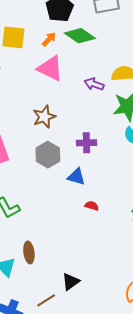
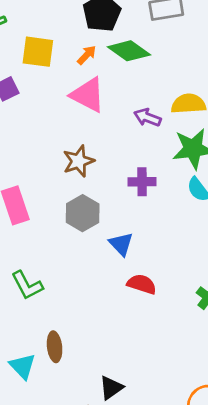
purple cross: (87, 143) -> (142, 182), moved
blue triangle: (76, 177) -> (121, 244), turned 30
red semicircle: (92, 206) -> (142, 284), size x1.5

